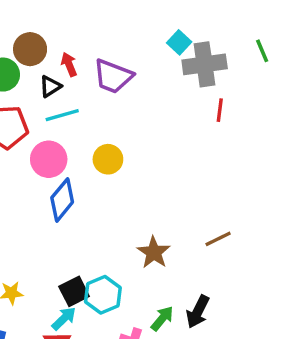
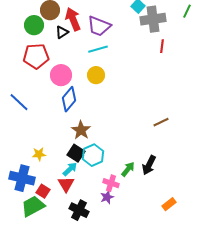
green line: (262, 51) -> (187, 11), turned 48
red arrow: (69, 64) -> (73, 19), size x1.6
cyan line: (62, 115) -> (98, 49), moved
brown star: (154, 252) -> (81, 130), moved
black square: (74, 291) -> (76, 153), turned -30

